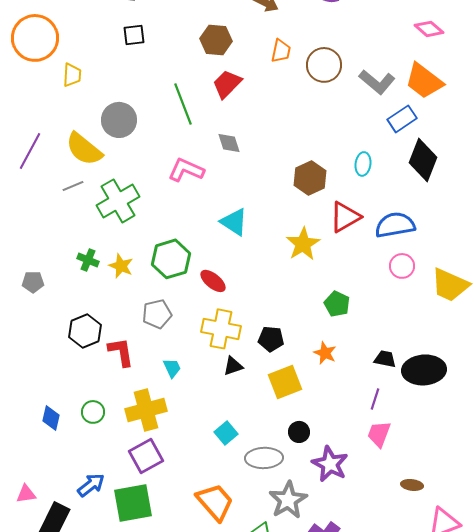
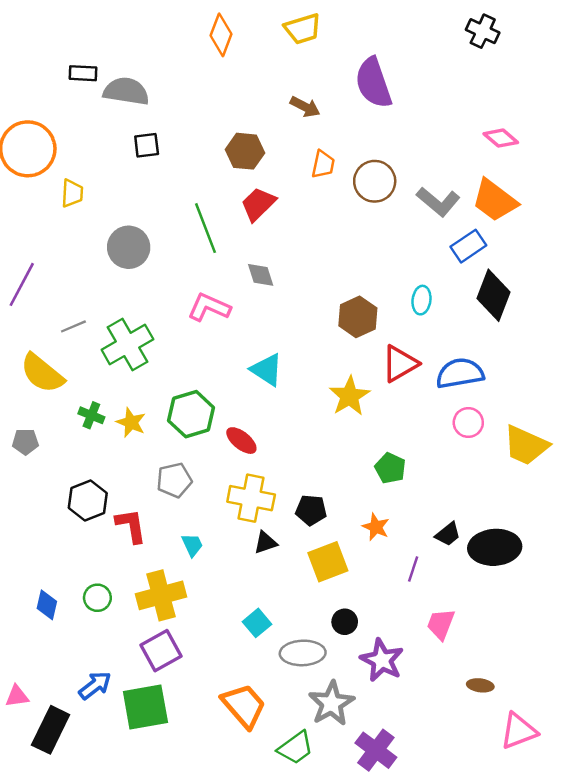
yellow semicircle: (84, 149) -> (42, 373), moved
black trapezoid: (385, 359) -> (448, 534), turned 130
purple line: (375, 399) -> (413, 569), moved

